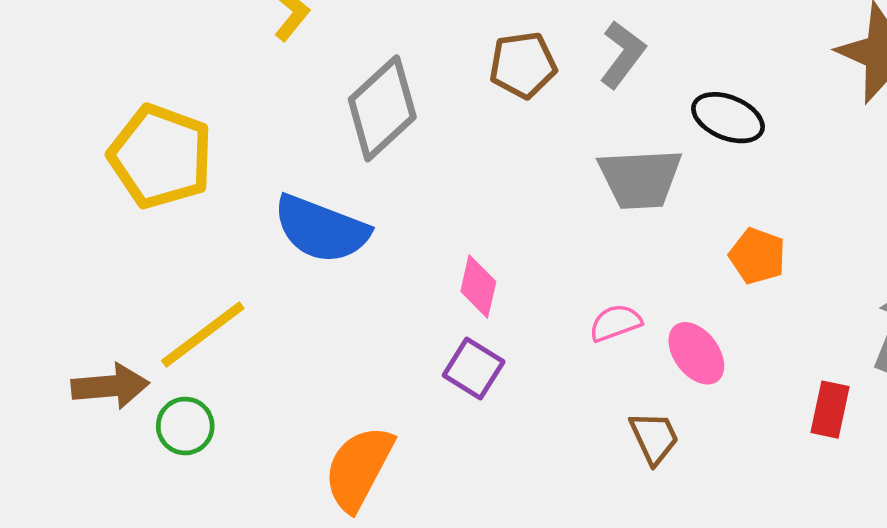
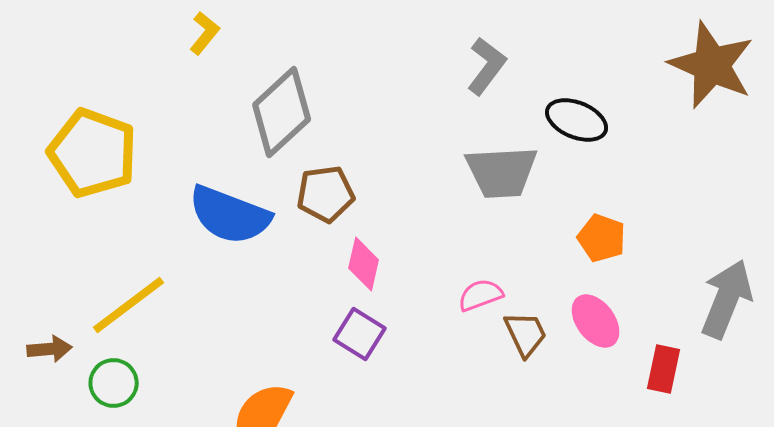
brown pentagon: (523, 65) -> (326, 194), moved
pink ellipse: (696, 353) -> (596, 321), moved
brown arrow: (110, 386) -> (50, 349), size x0.7
brown trapezoid: (654, 438) -> (526, 334), moved

